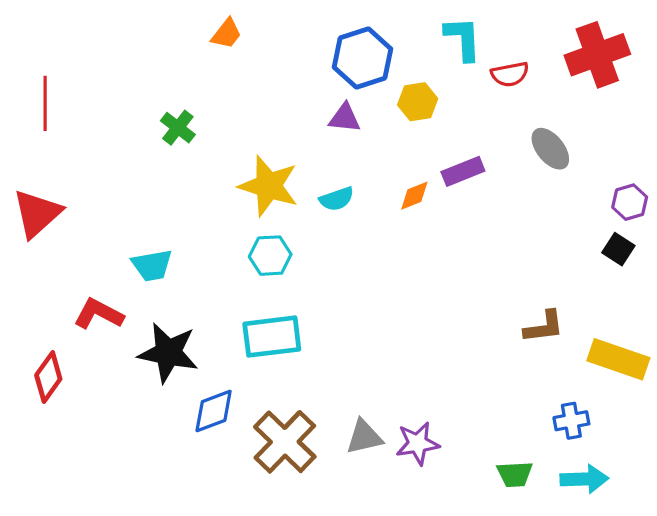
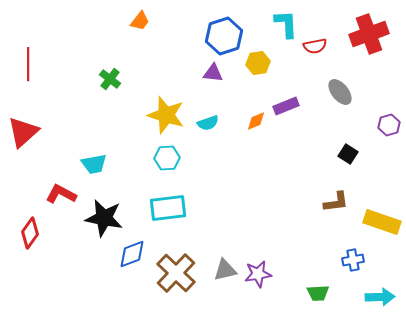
black square: (618, 249) -> (348, 154), moved
cyan arrow: (584, 479) -> (380, 297), moved

